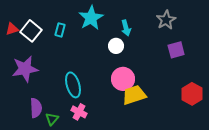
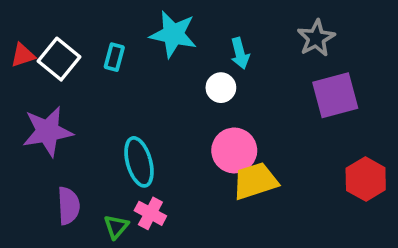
cyan star: (91, 18) -> (173, 34), turned -30
purple square: (176, 50) -> (335, 95), size x1.4
green triangle: (52, 119) -> (116, 227), moved

